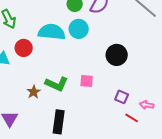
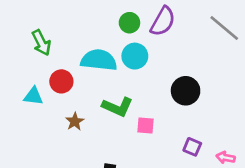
green L-shape: (57, 84) -> (117, 107), moved
brown star: (34, 92) -> (75, 121), moved

